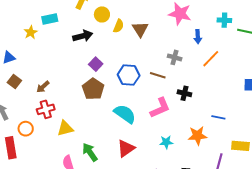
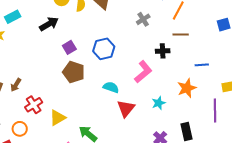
gray cross: (175, 57) -> (143, 19), turned -32
purple square: (96, 64) -> (69, 47), turned 32
brown line: (158, 75) -> (181, 34), moved
brown arrow: (43, 87) -> (16, 85), moved
cyan semicircle: (125, 114) -> (111, 87), size x0.7
red triangle: (126, 148) -> (126, 108), moved

